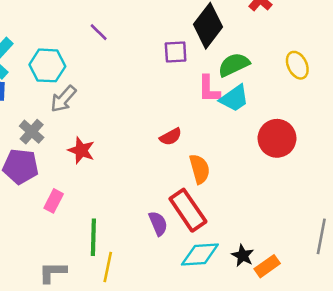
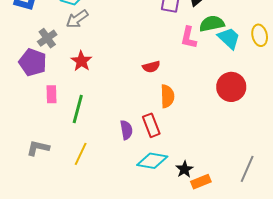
cyan trapezoid: (234, 98) -> (229, 38), moved, turned -115
pink rectangle: (54, 201) -> (52, 94), turned -42
red rectangle: (188, 210) -> (151, 125), size x0.7
green line: (93, 237) -> (78, 109), moved

